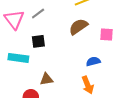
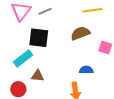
black square: (38, 41) -> (39, 38), size x1.5
cyan rectangle: (18, 58) -> (23, 58), moved, turned -60

